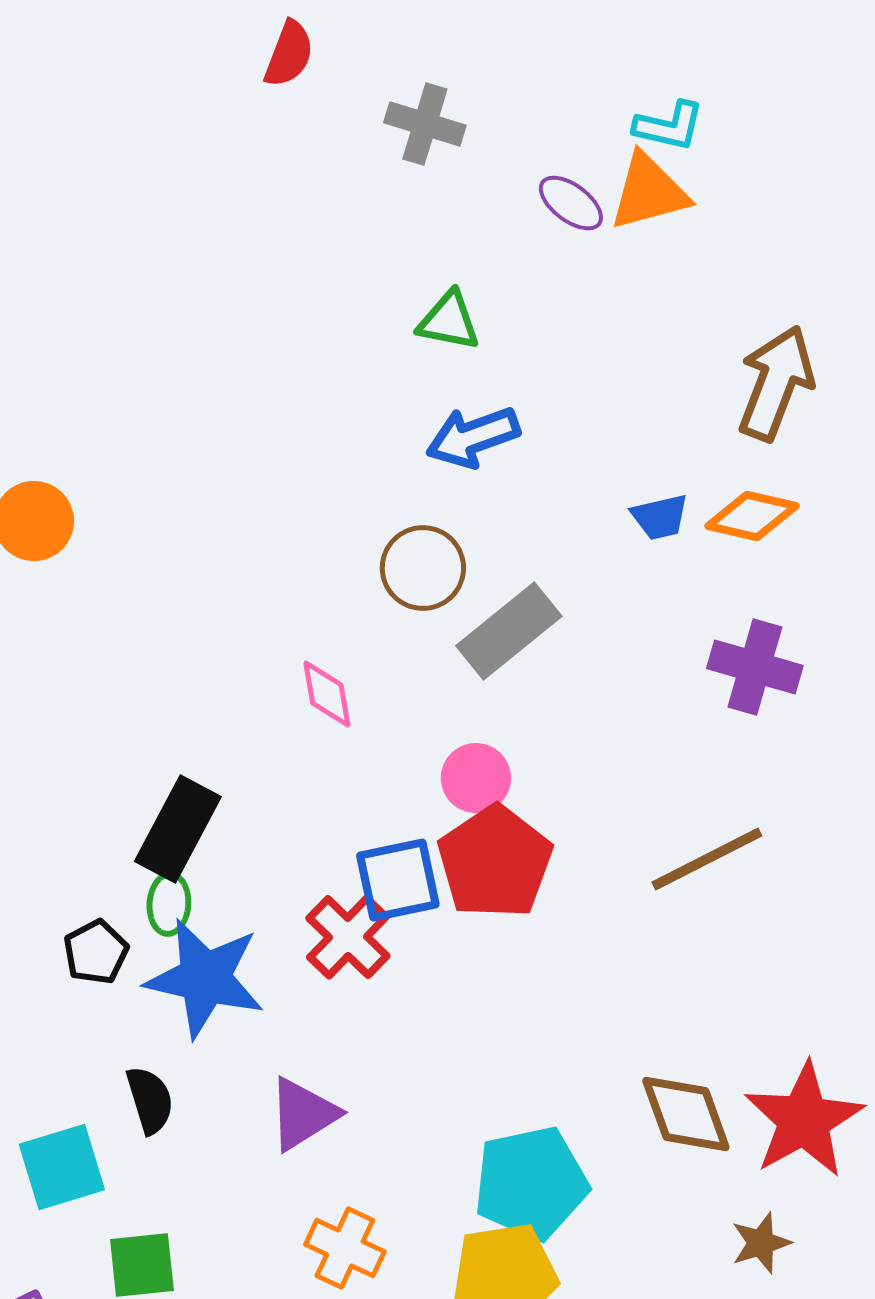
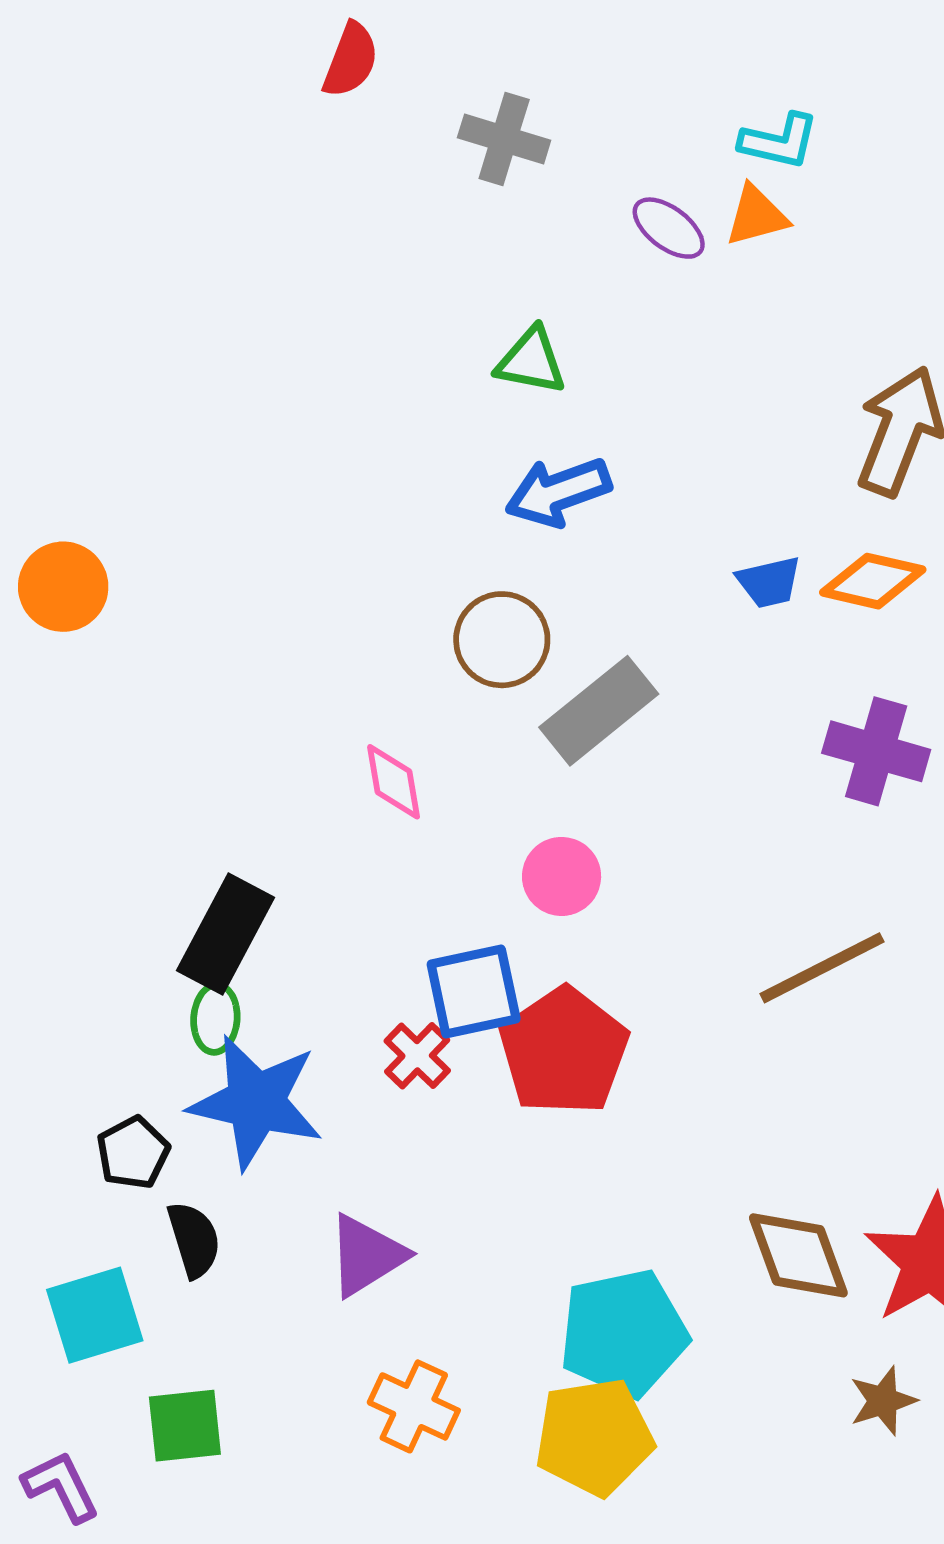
orange triangle: (649, 192) -> (757, 216), size x0.7
red pentagon: (495, 862) -> (564, 1051), moved
red cross: (348, 937) -> (417, 1056), size x0.7
black pentagon: (96, 952) -> (133, 1153), moved

